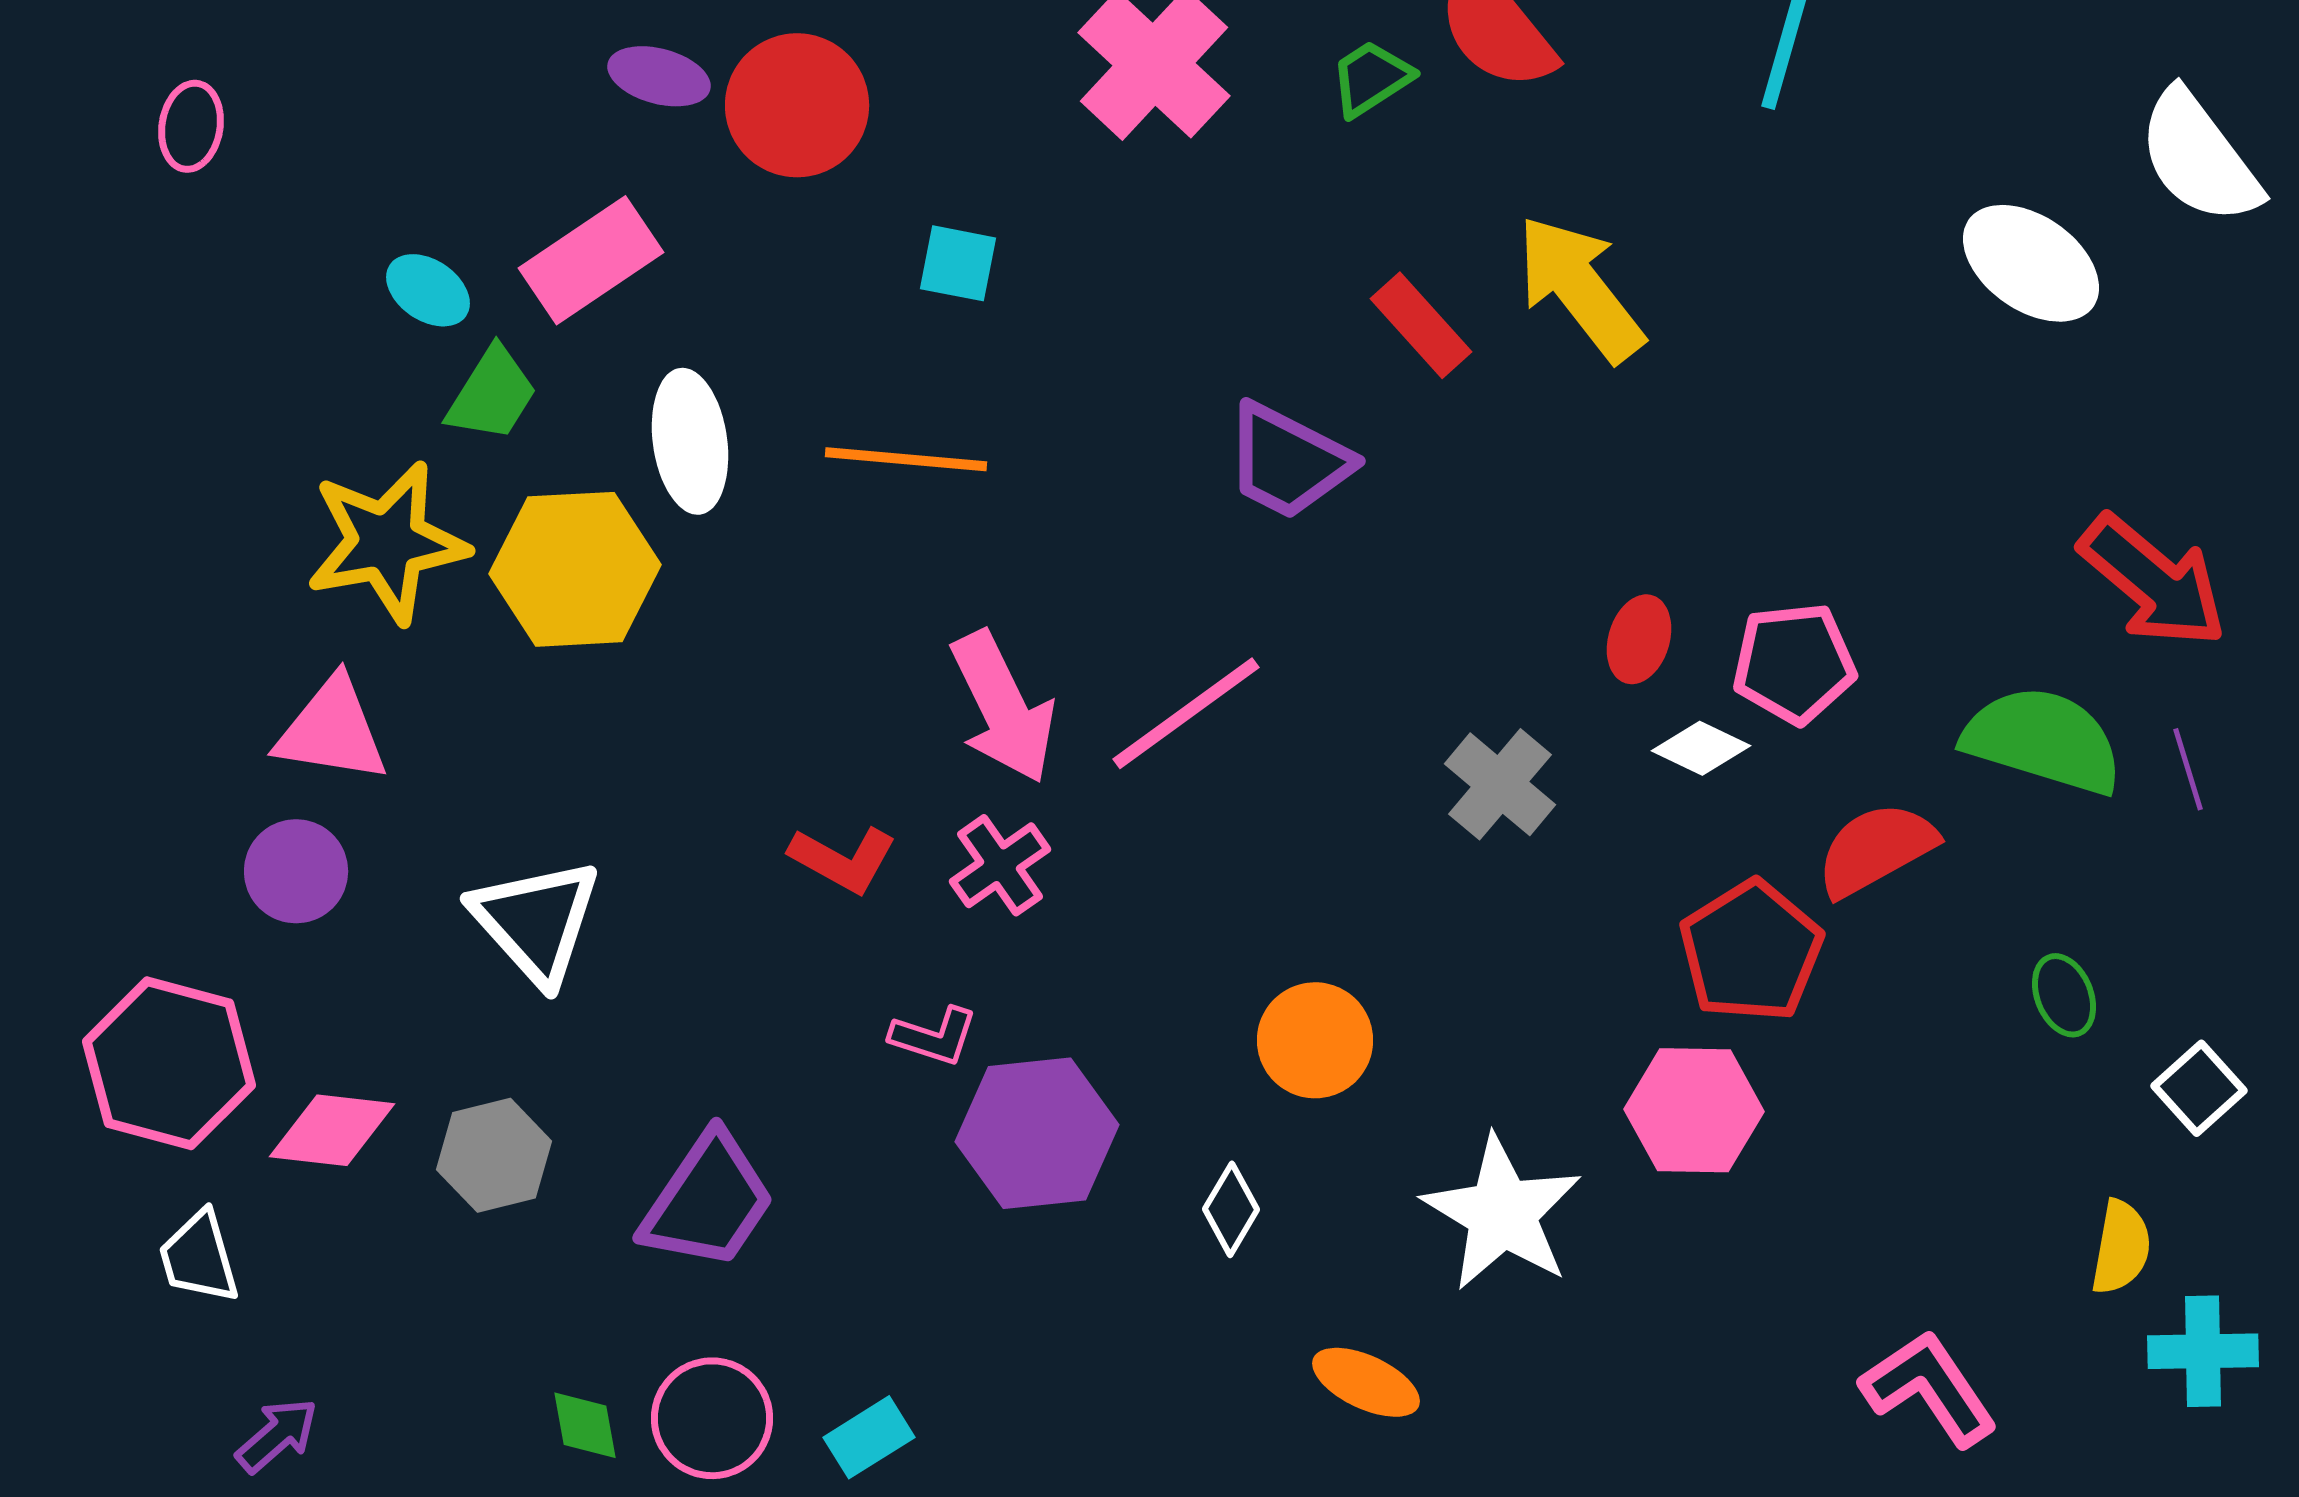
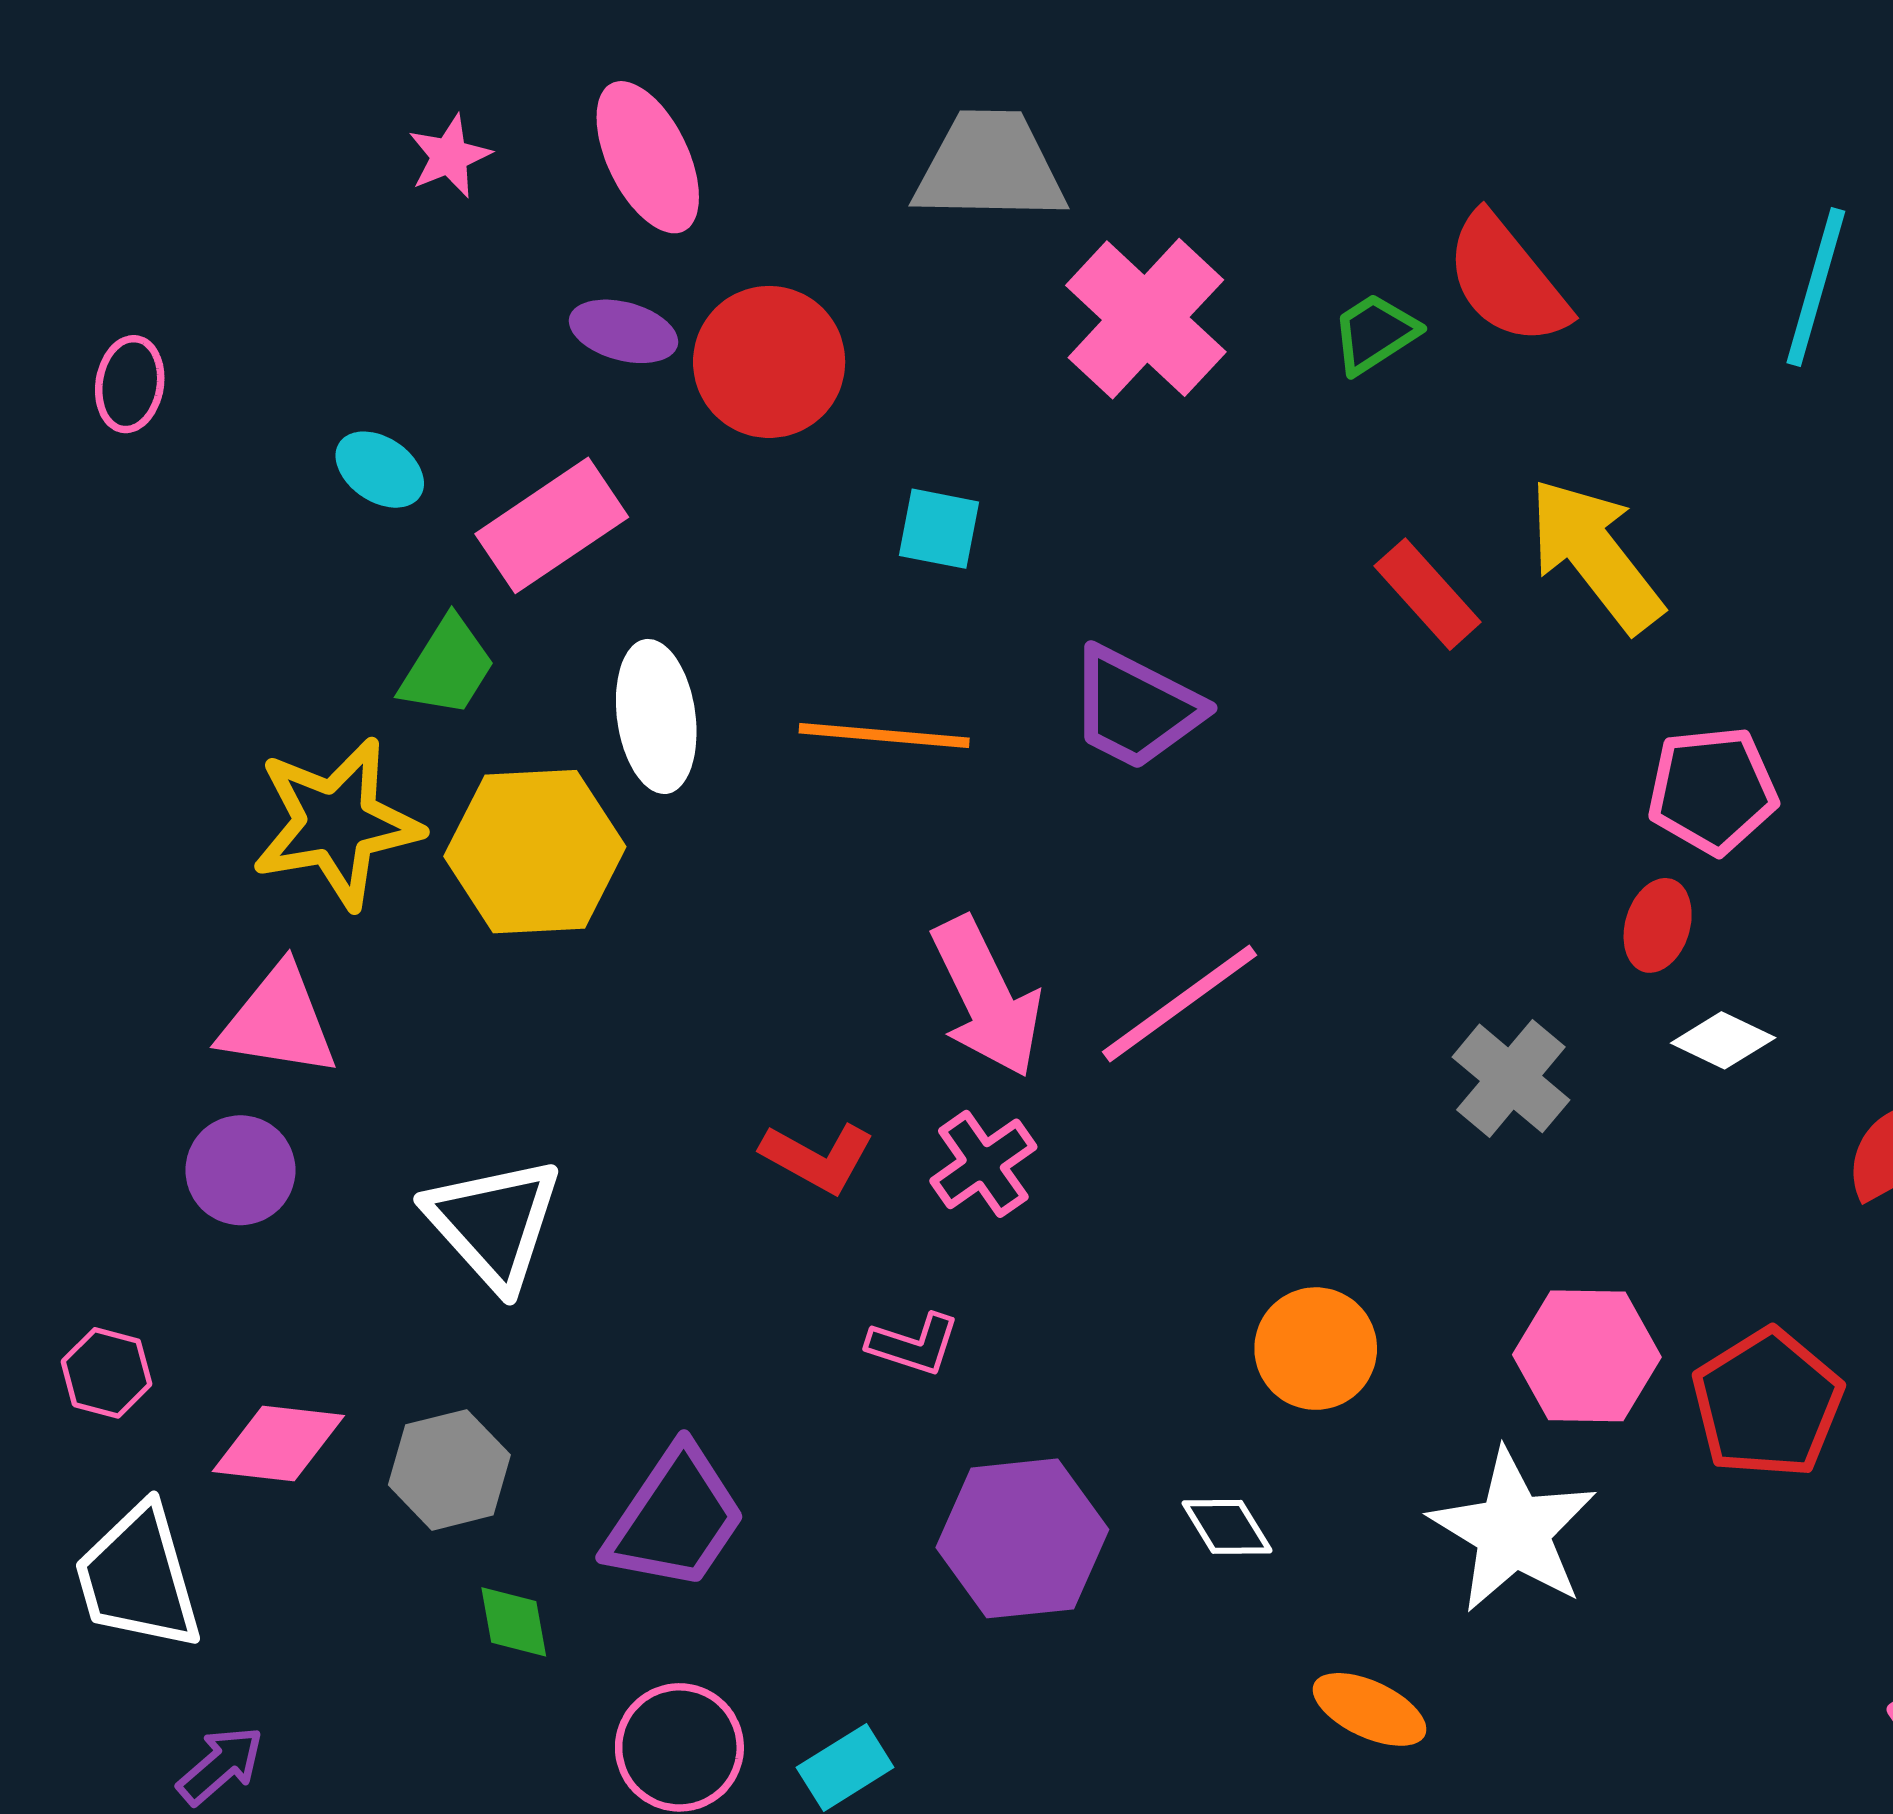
cyan ellipse: (428, 290) -> (380, 470), moved
purple trapezoid: (1288, 461) -> (1135, 708), moved
pink pentagon: (1794, 663) -> (1712, 790), moved
red pentagon: (1751, 951) -> (1767, 1403), moved
pink hexagon: (169, 1063) -> (106, 1373), size x0.5
pink hexagon: (1694, 1110) -> (1587, 1356), moved
purple hexagon: (1037, 1133) -> (1022, 1538), moved
white diamond: (1231, 1209) -> (1227, 1527), turned -62
white trapezoid: (199, 1257) -> (138, 1578), size x1.5
green diamond: (585, 1425) -> (514, 1622), moved

